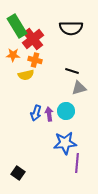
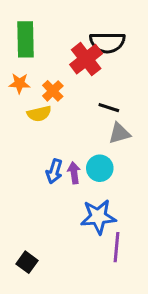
green rectangle: (17, 26) -> (25, 39), turned 30
red cross: (33, 39) -> (86, 59), moved
orange cross: (35, 60) -> (53, 91), turned 32

